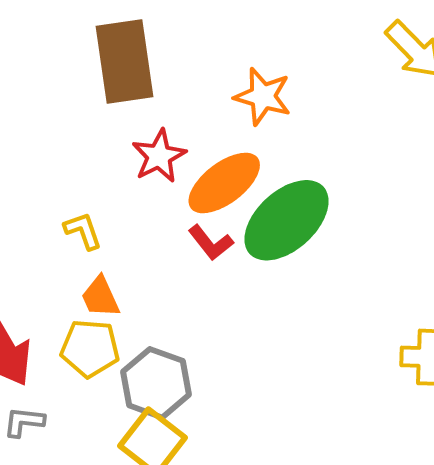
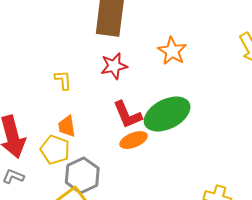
orange ellipse: (224, 183) -> (134, 140), moved, size x0.7
yellow L-shape: (83, 231) -> (63, 80), moved
red L-shape: (211, 243) -> (127, 115), size x1.4

